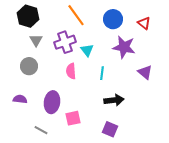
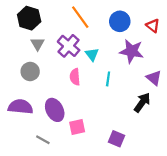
purple cross: (65, 42) -> (69, 46), turned -30
purple semicircle: (20, 99) -> (21, 107), size x1.6
black arrow: (114, 100) -> (142, 102), moved, turned -48
purple ellipse: (52, 102) -> (55, 110), turned -35

